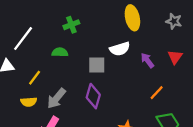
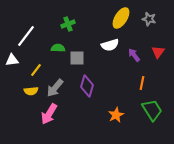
yellow ellipse: (132, 18) -> (121, 18), turned 45
gray star: (174, 21) -> (149, 19), moved
gray square: (97, 65) -> (77, 58), moved
orange line: (157, 93) -> (142, 83), turned -32

